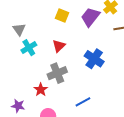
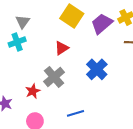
yellow square: (62, 15) -> (72, 16), size x1.5
cyan cross: (29, 48) -> (17, 42), moved
gray cross: (57, 73) -> (54, 77), turned -30

